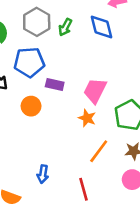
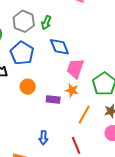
blue diamond: (102, 27) -> (59, 47), moved
blue pentagon: (29, 62) -> (22, 53), turned -30
purple rectangle: (55, 84) -> (53, 100), moved

